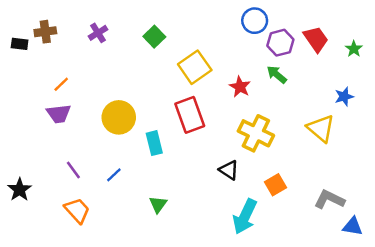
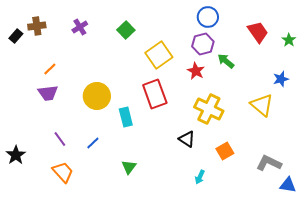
purple hexagon: (280, 43) -> (203, 44), moved
black rectangle: (20, 44) -> (16, 36), turned -56
cyan arrow: (245, 217) -> (200, 177), size x0.5

